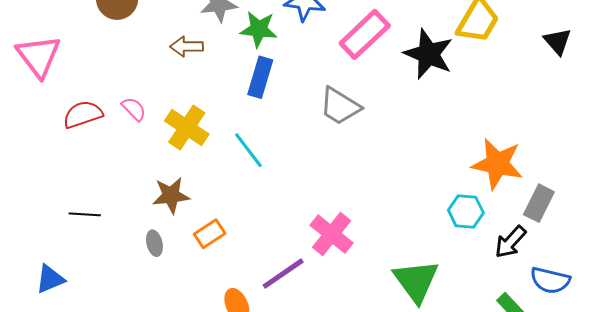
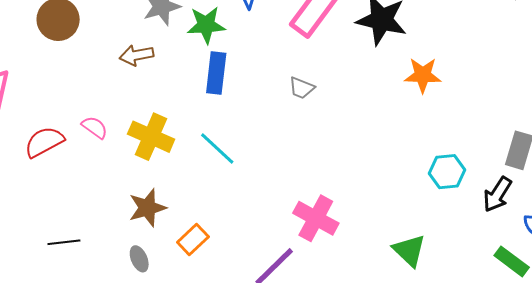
gray trapezoid: (340, 106) -> (302, 88), size x0.6
orange star: (497, 164) -> (423, 75), moved, size x0.7
green triangle: (416, 281) -> (409, 250), size x0.7

